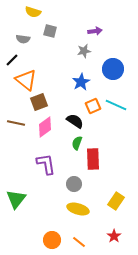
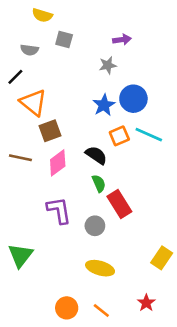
blue circle: (113, 69) -> (133, 99), moved
green semicircle: (77, 143) -> (99, 183), turned 136
red rectangle: (93, 159) -> (119, 204), turned -30
gray circle: (74, 184) -> (95, 226), moved
yellow rectangle: (116, 201) -> (162, 258), moved

